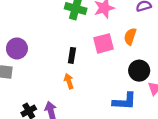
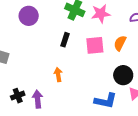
purple circle: (17, 48) -> (29, 16), moved
black rectangle: (72, 55) -> (65, 40), moved

